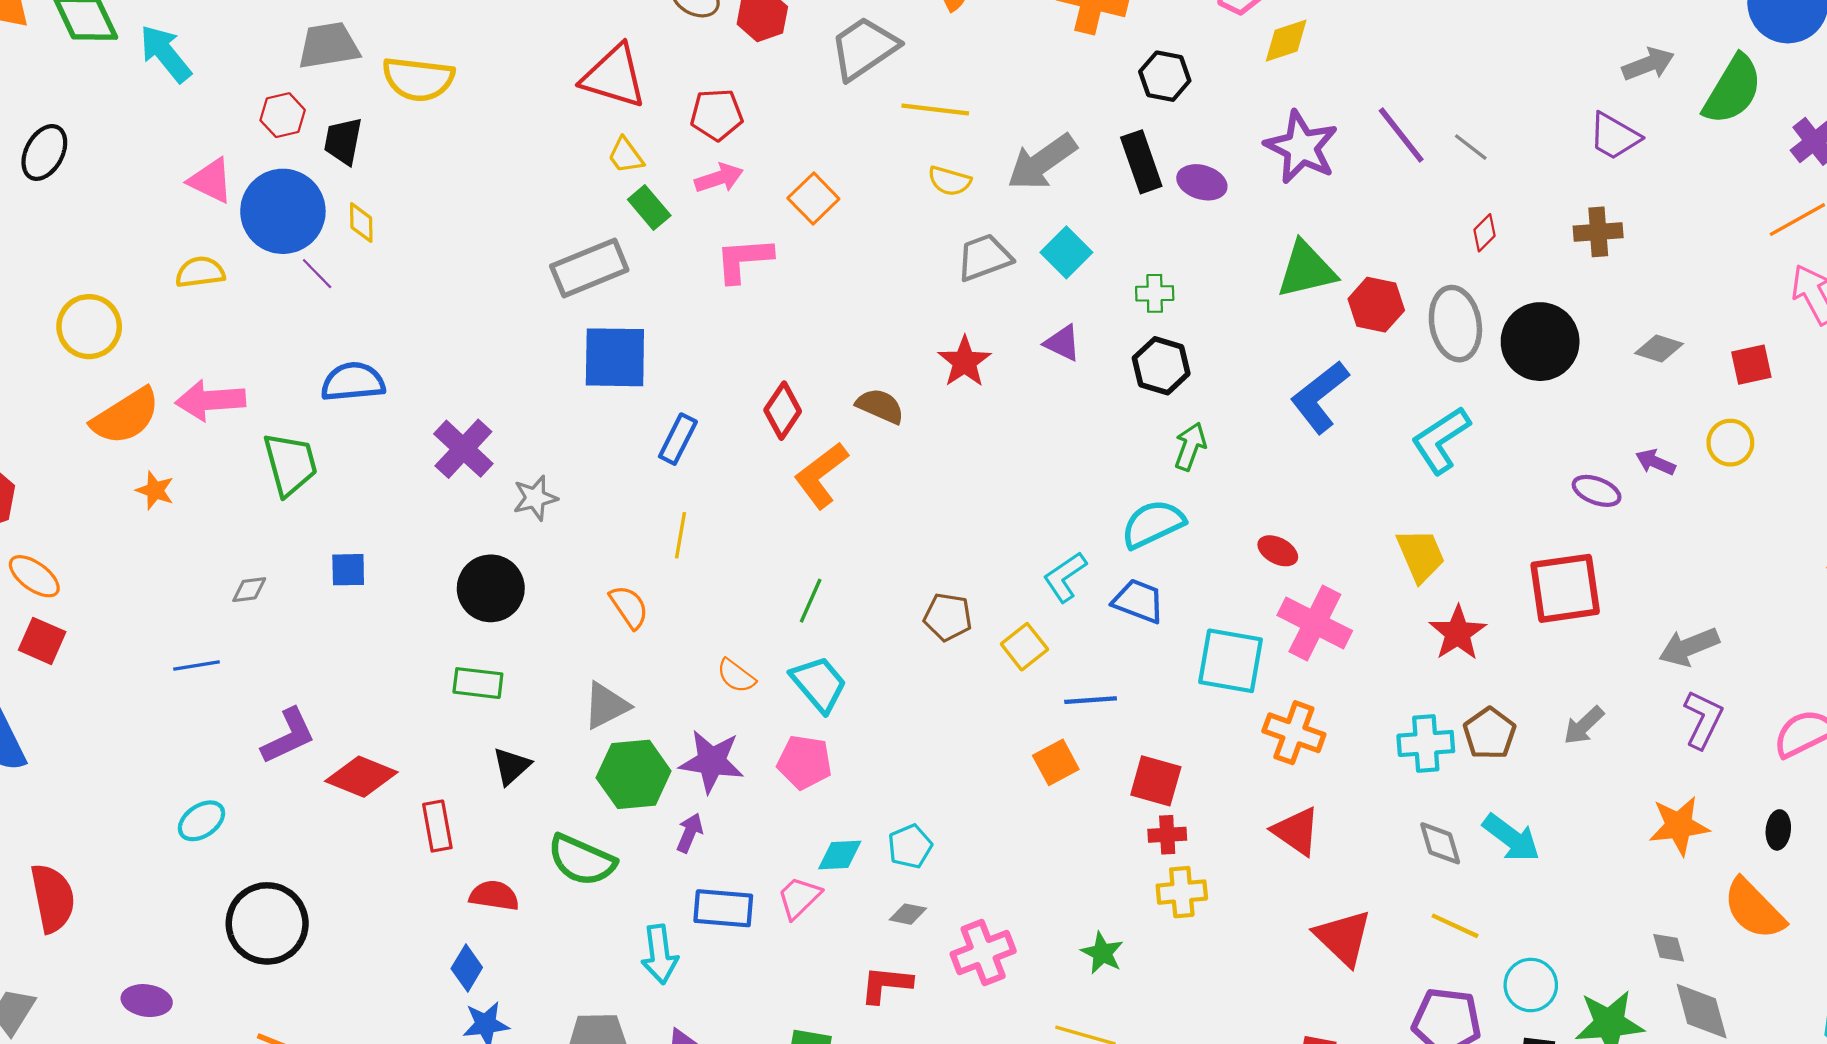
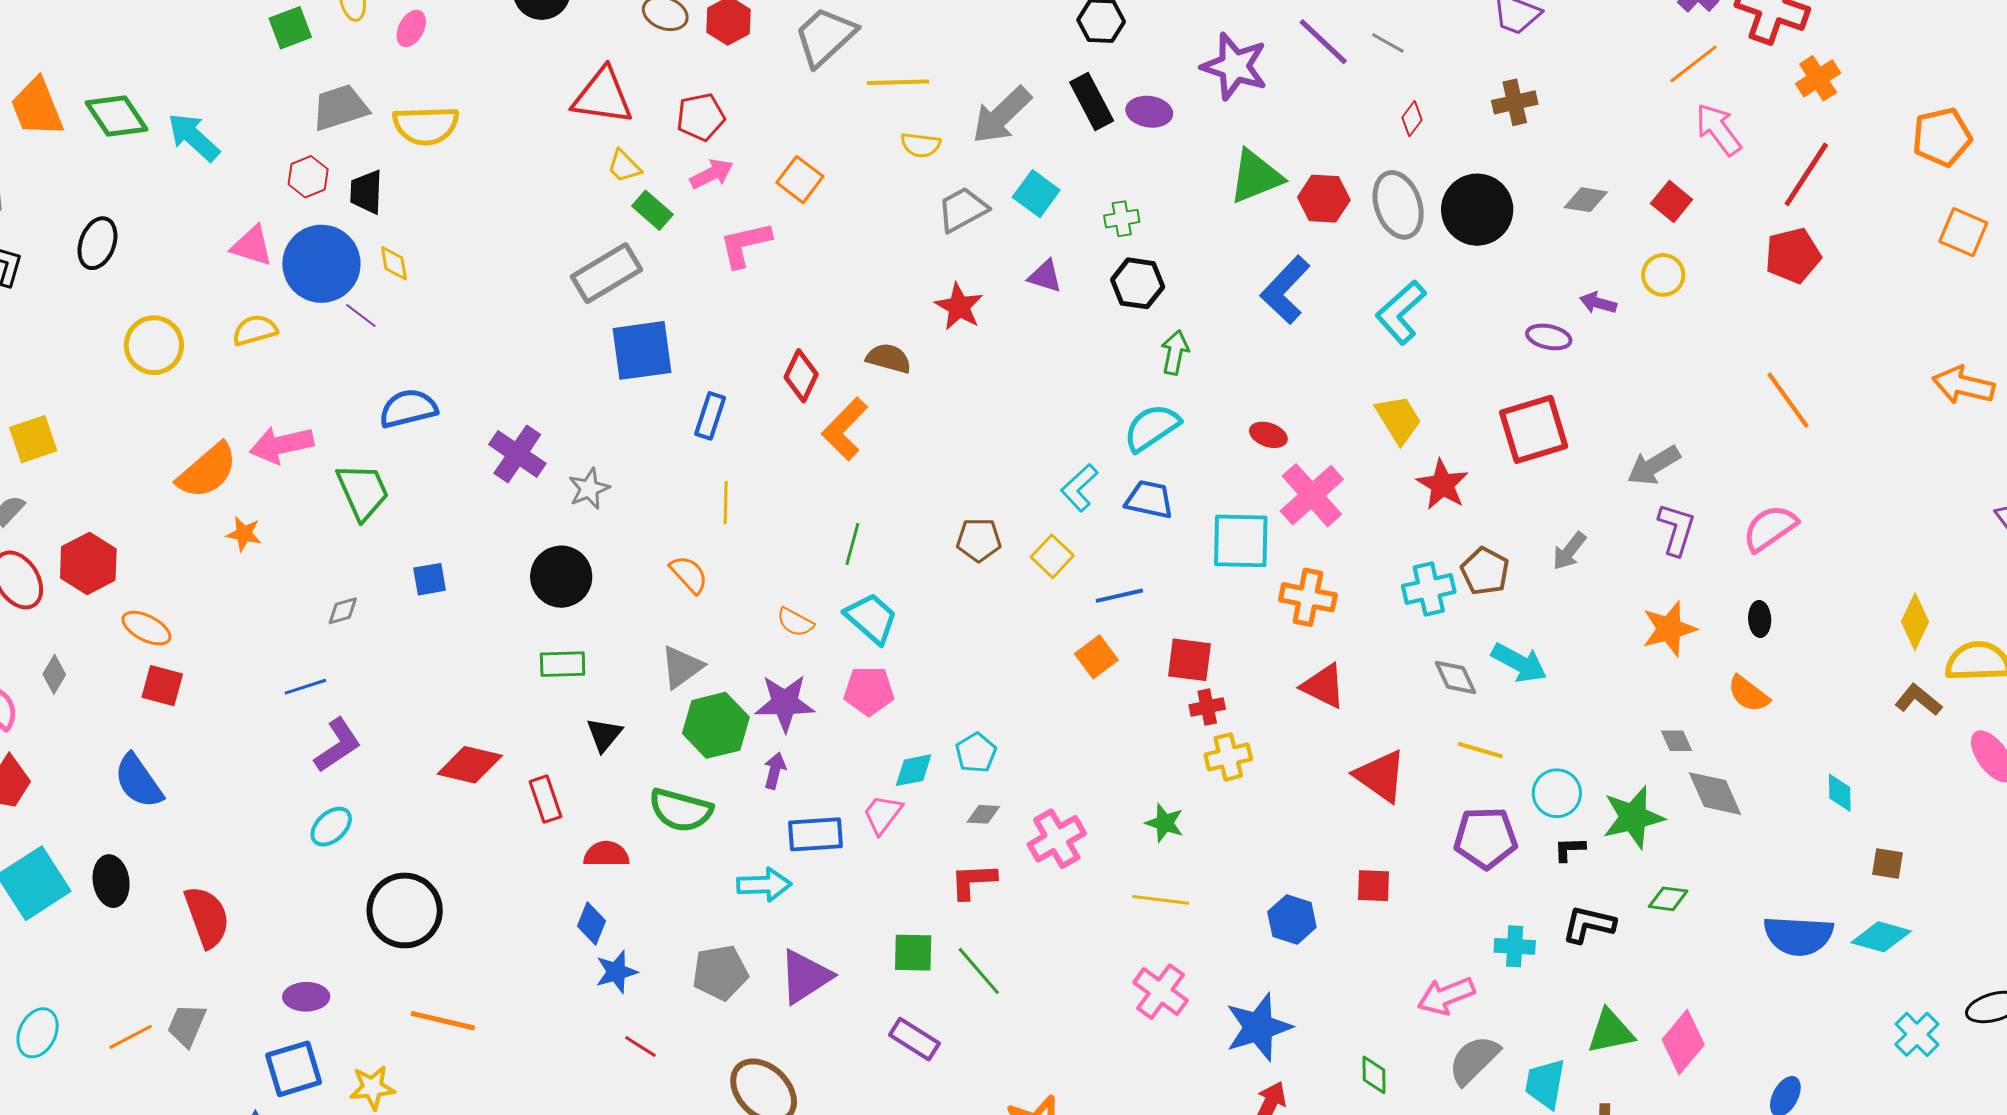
yellow circle: (89, 327) -> (154, 345), moved
red square: (1751, 365) -> (1672, 201), turned -30
pink cross: (1315, 623) -> (1312, 495), turned 30
purple L-shape: (288, 736) -> (338, 745), moved
orange semicircle: (1754, 909) -> (1748, 694), size x0.7
cyan arrow: (660, 954) -> (764, 885), turned -76

